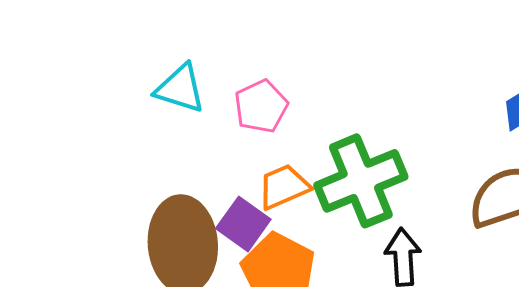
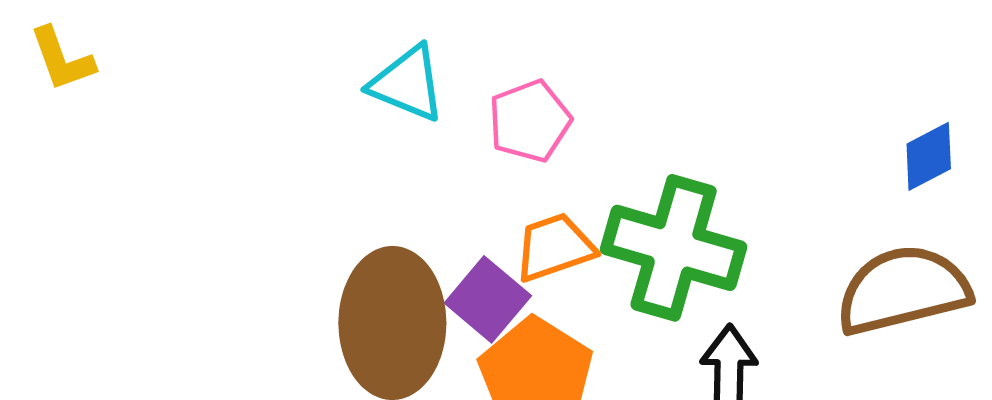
green cross: (361, 181) -> (674, 248), turned 34

